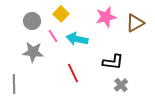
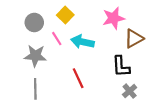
brown triangle: (135, 23) -> (134, 39), moved
black L-shape: (113, 62) -> (121, 66), turned 80
gray line: (14, 84) -> (35, 89), moved

